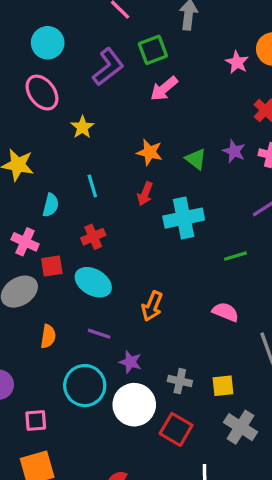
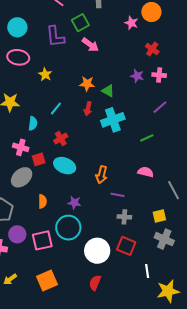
purple L-shape: (108, 67) -> (55, 36), turned 130
pink arrow: (164, 89) -> (90, 45), turned -96
pink ellipse: (42, 93) -> (18, 57), turned -35
green triangle: (196, 159) -> (108, 91), moved
cyan line: (92, 186) -> (56, 109), turned 64
purple line: (99, 334) -> (117, 195), moved
purple star: (130, 362) -> (74, 203), moved
yellow square: (223, 386) -> (159, 216), moved
white circle: (134, 405) -> (97, 251), moved
pink square: (36, 420) -> (42, 240), moved, size x1.5

